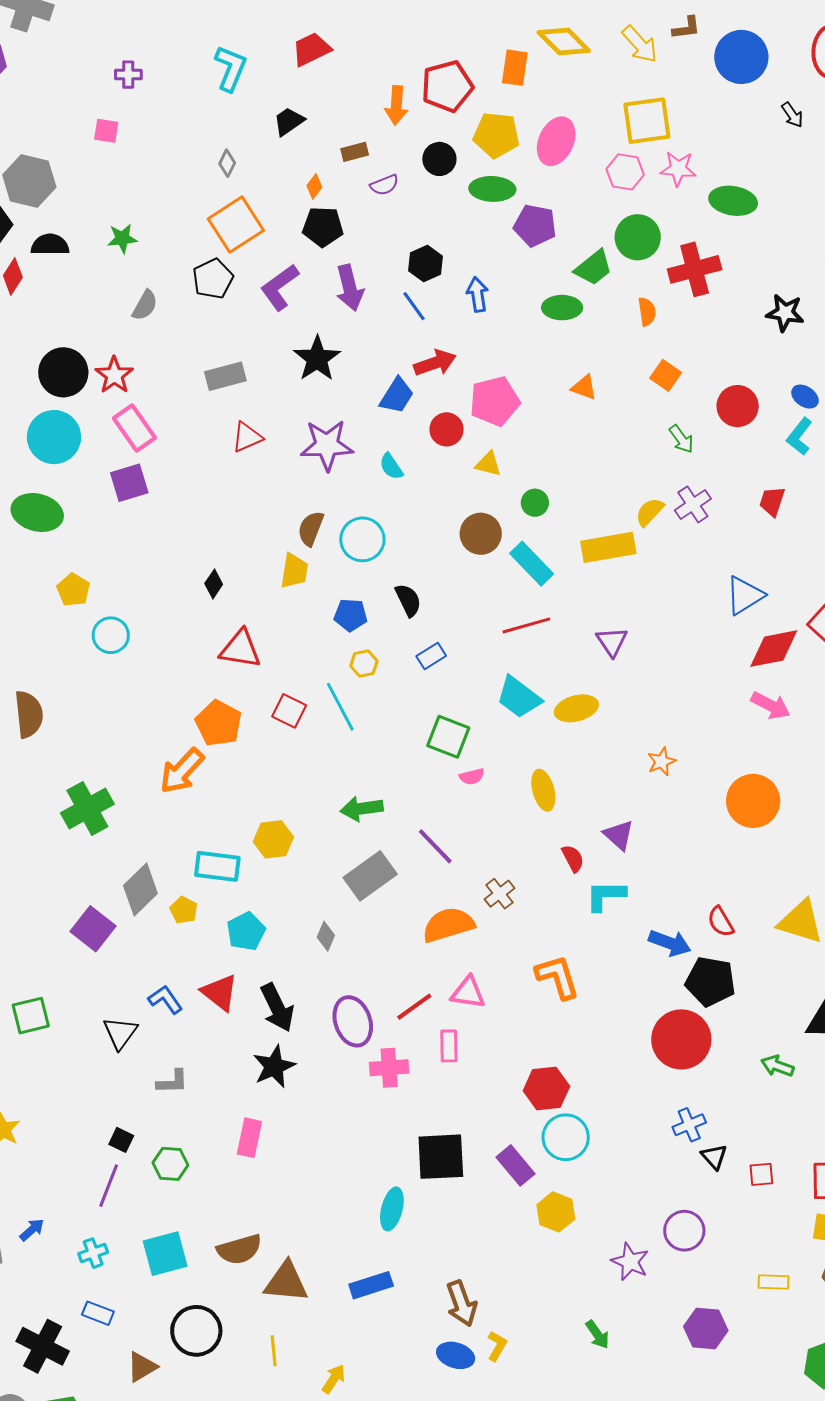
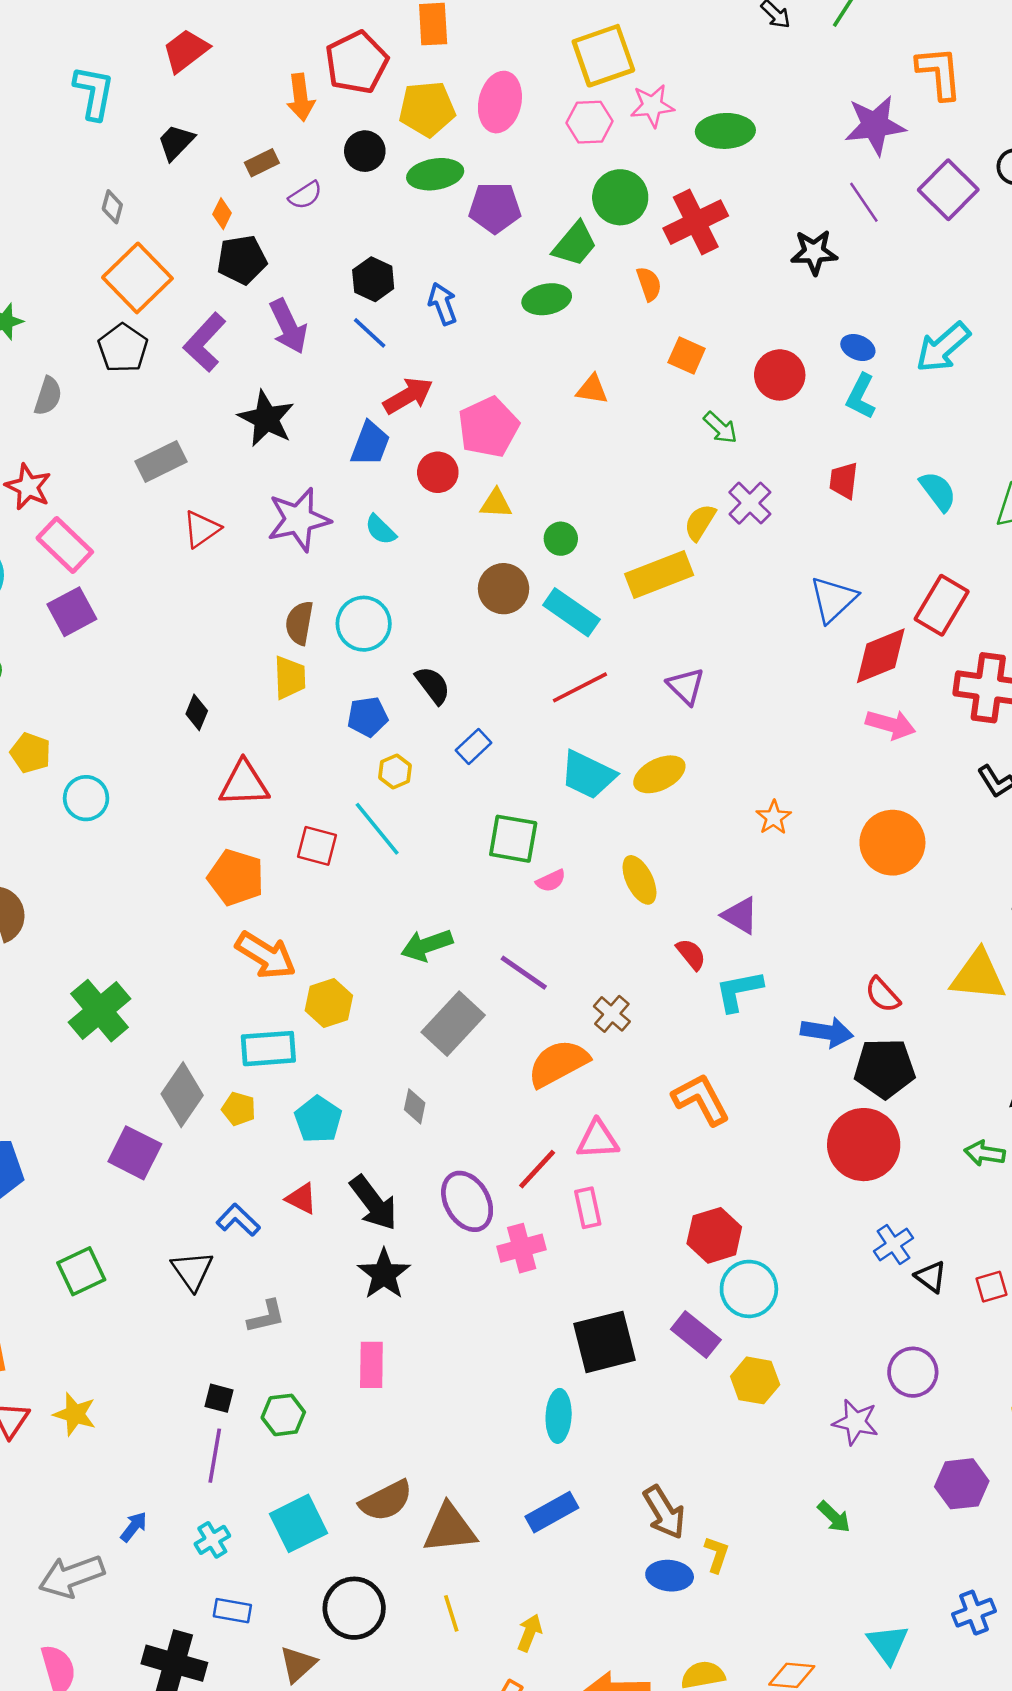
orange arrow: (182, 771) -> (266, 955), moved, turned -90
red triangle: (220, 992) -> (301, 1199), size x0.7

